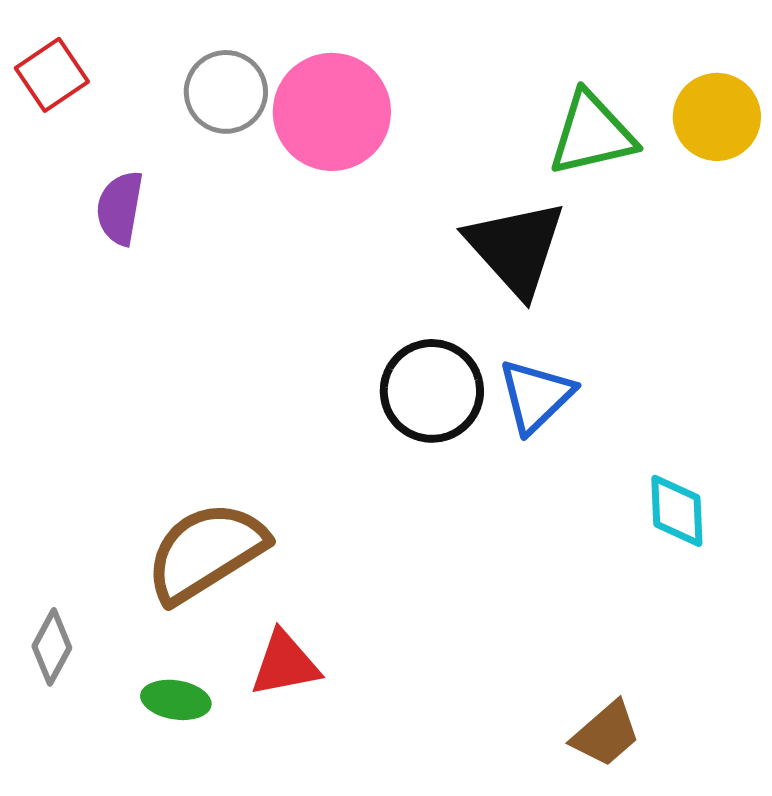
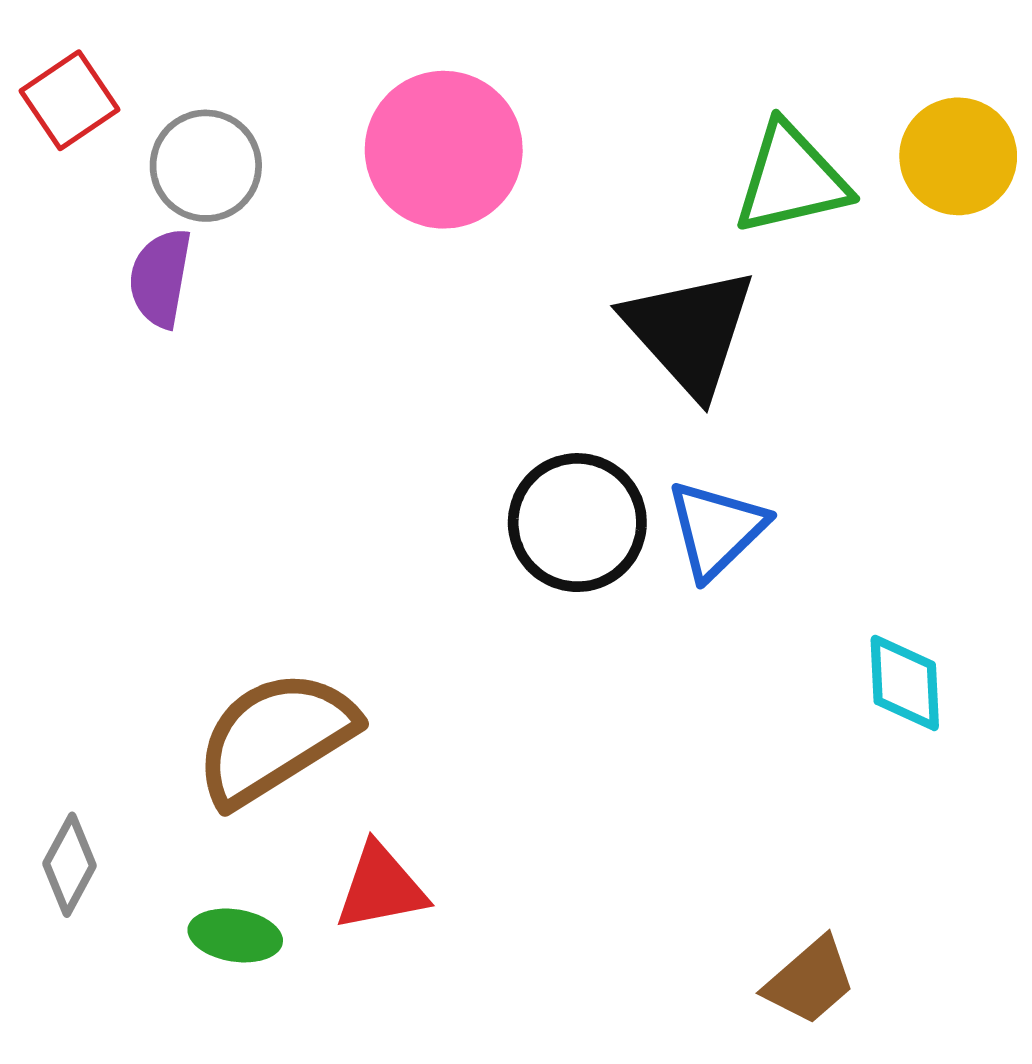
gray circle: (226, 92) -> (206, 166), moved

